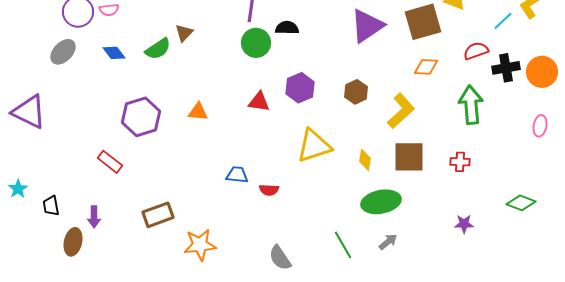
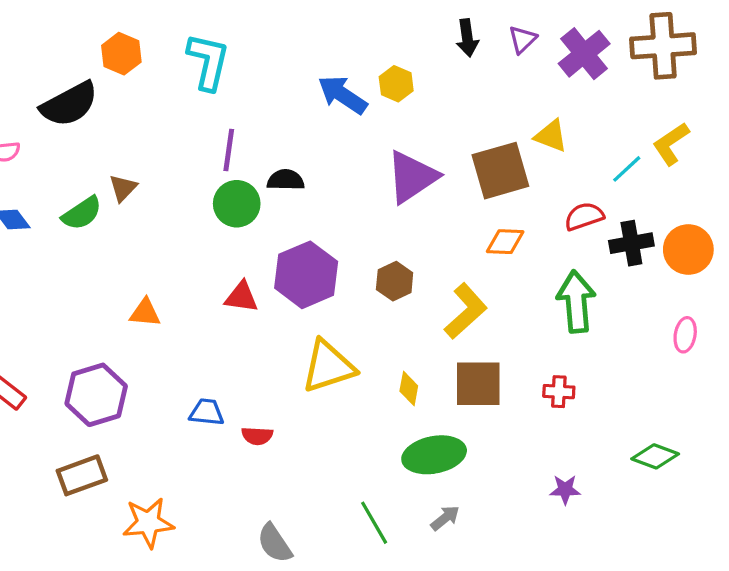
purple hexagon: (300, 88) -> (306, 275), size x1.4
purple hexagon: (141, 117) -> (96, 395), moved

